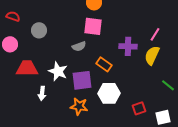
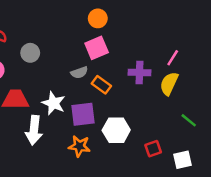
pink square: (93, 26) -> (97, 48), turned -30
orange rectangle: (104, 64) -> (101, 85), moved
white arrow: (42, 93) -> (34, 130), size x1.6

